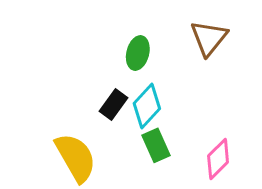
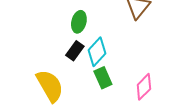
green ellipse: (138, 53) -> (79, 22), moved

